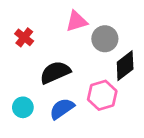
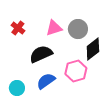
pink triangle: (77, 21) -> (54, 28), moved
cyan circle: (23, 107) -> (17, 88), moved

